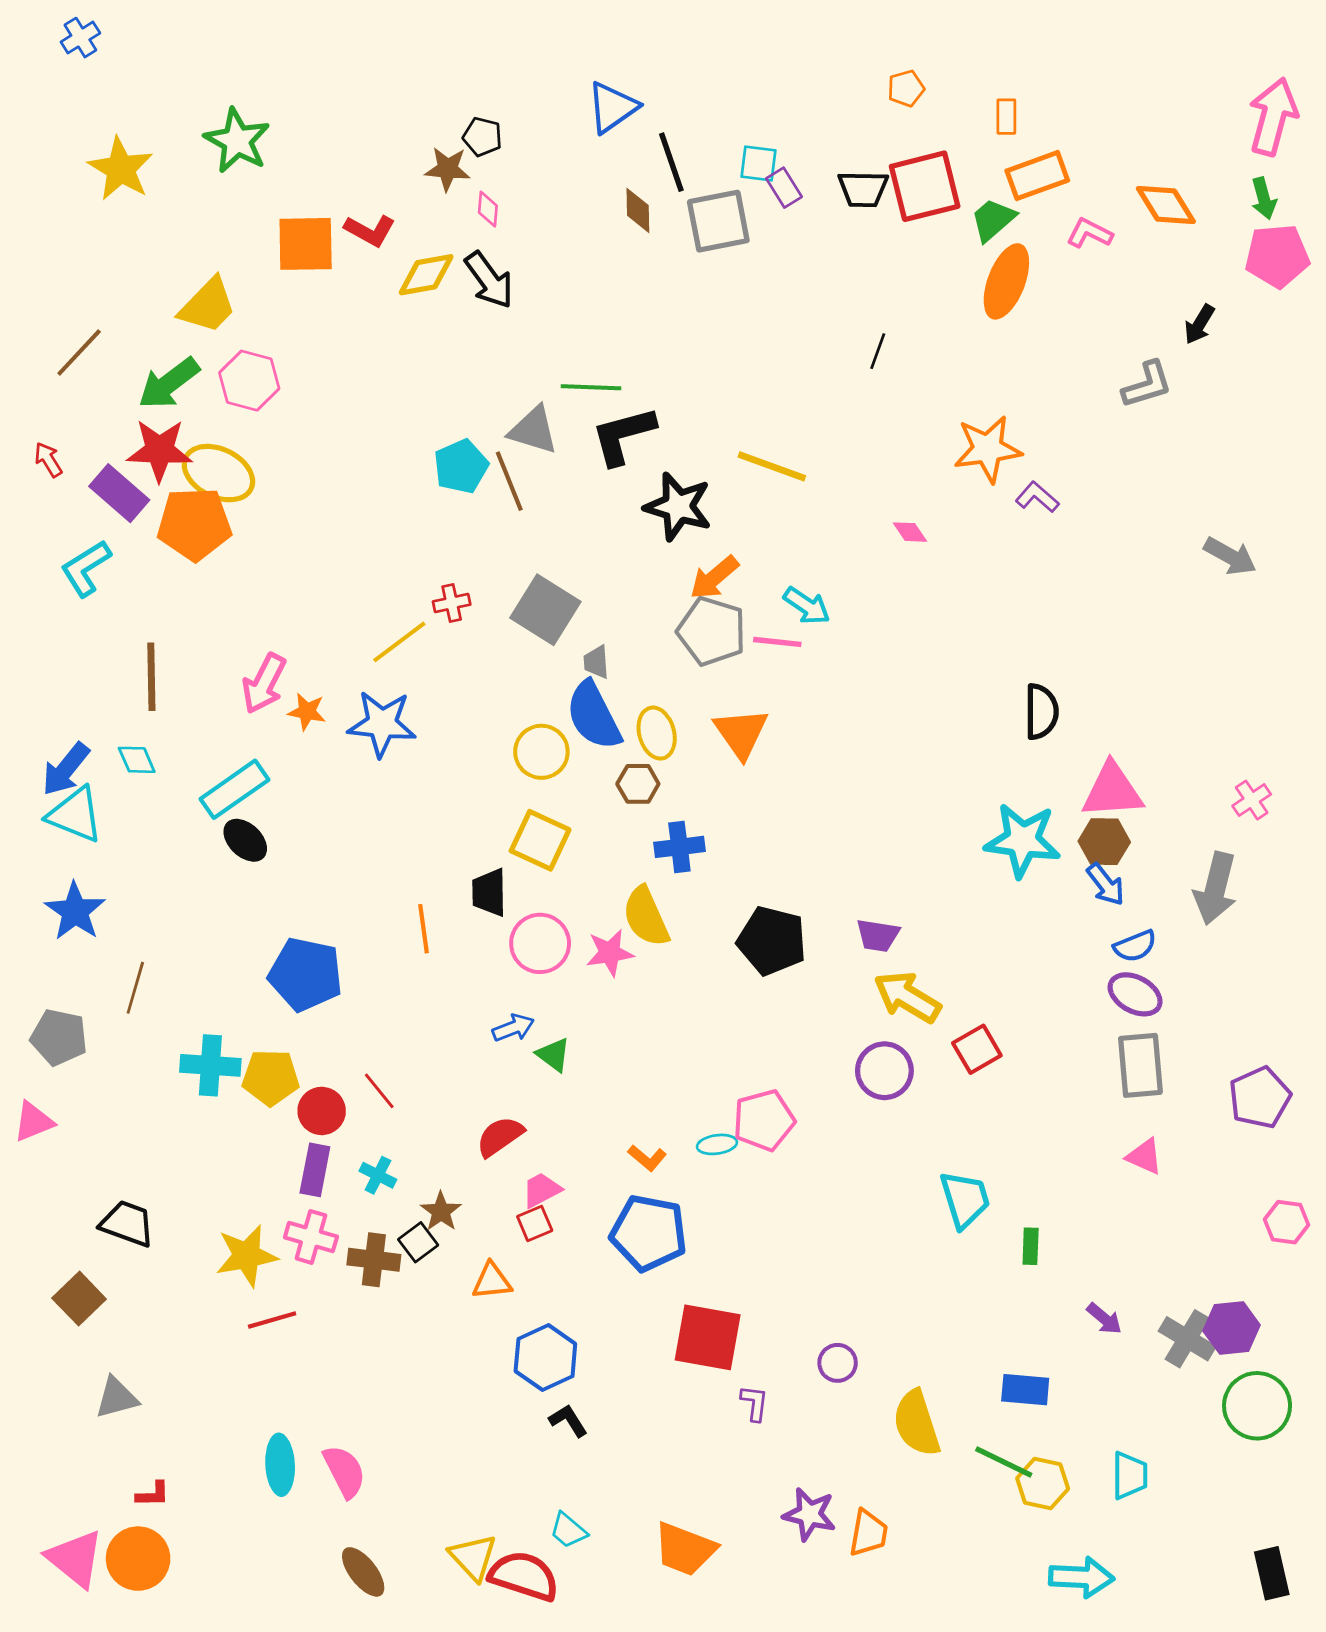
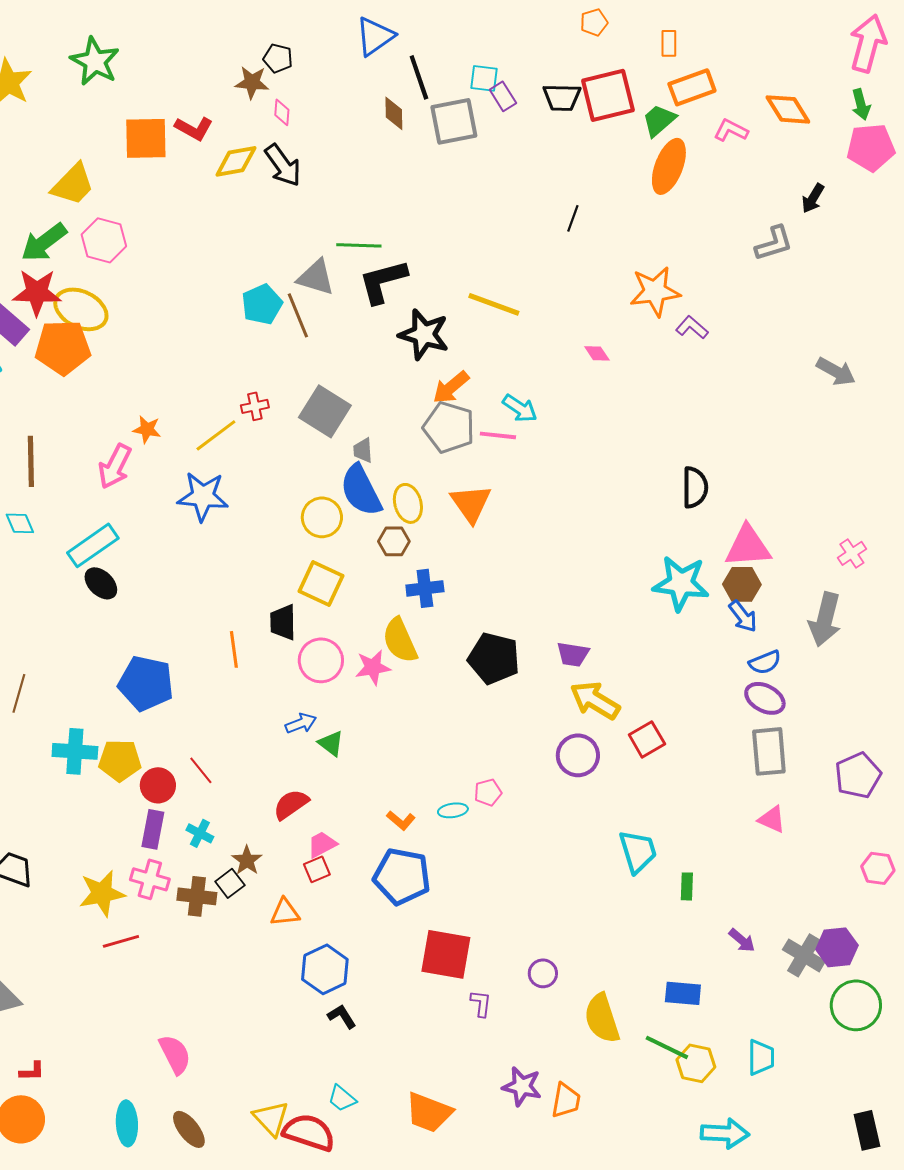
orange star: (307, 712) -> (147, 429), moved
pink pentagon: (764, 1120) -> (488, 792), size x0.6
cyan ellipse: (280, 1465) -> (127, 1123), moved

